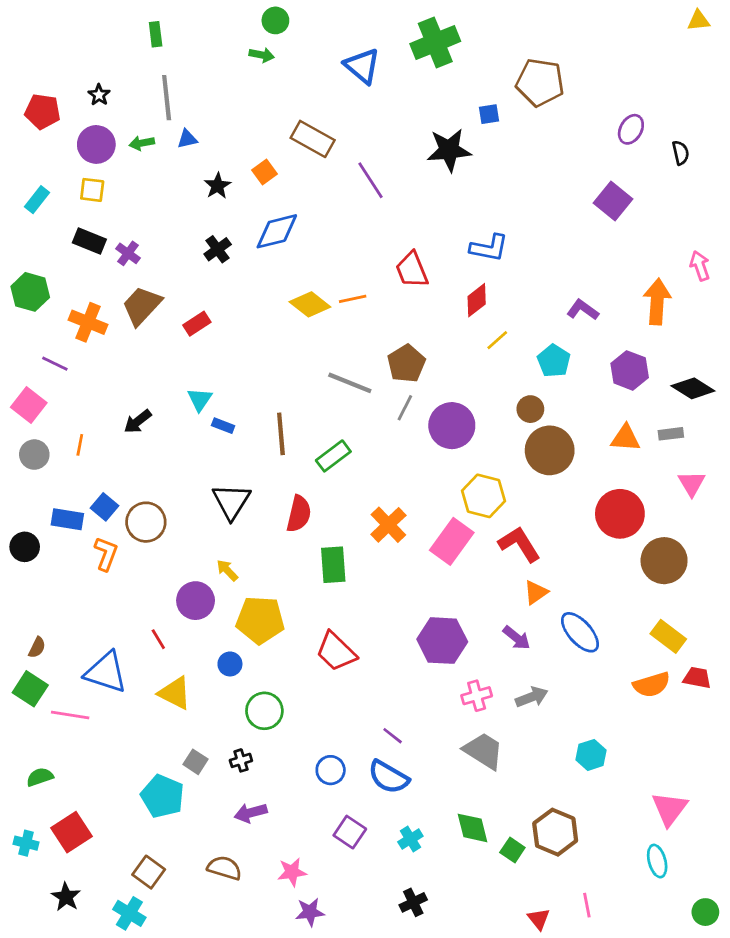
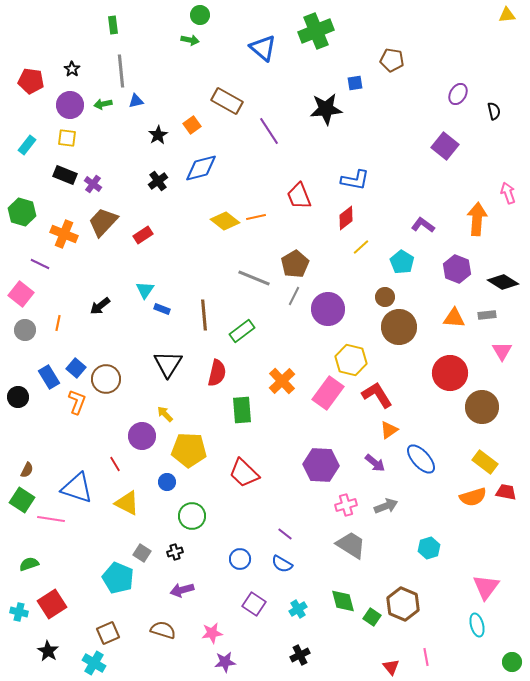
brown pentagon: (540, 82) -> (392, 60), size x0.7
blue rectangle: (67, 519) -> (49, 377), turned 50
blue semicircle: (388, 777) -> (282, 564), size x0.7
brown square: (149, 872) -> (108, 633), turned 30

